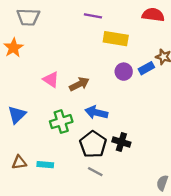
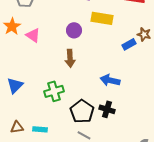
purple circle: (124, 72) -> (74, 30), moved
pink triangle: (51, 80) -> (33, 35), moved
brown arrow: (79, 84) -> (70, 58), turned 114
blue arrow: (96, 112) -> (110, 80), moved

